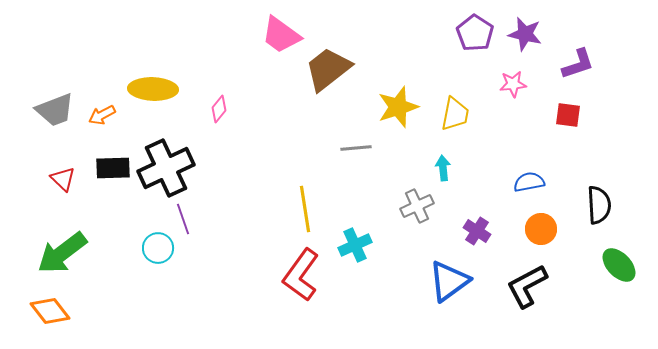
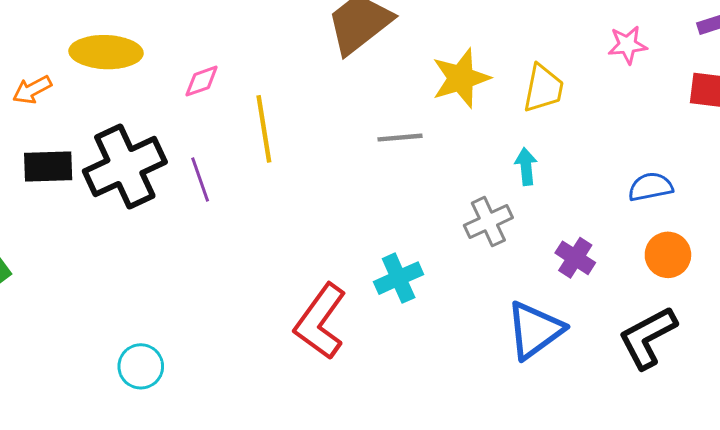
pink diamond: (219, 109) -> (202, 81), turned 32
yellow line: (305, 209) -> (264, 129), moved
purple line: (183, 219) -> (200, 180), moved
cyan circle: (158, 248) -> (141, 366), moved

